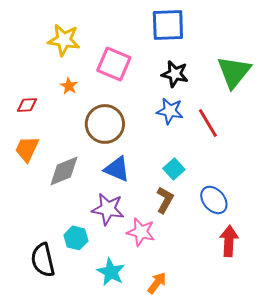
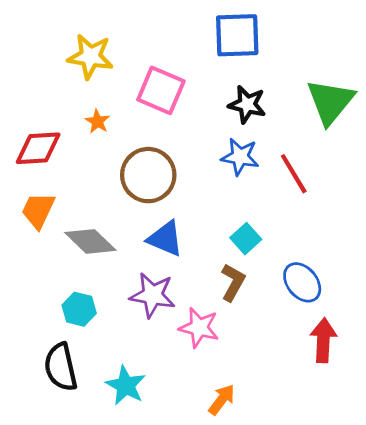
red diamond: (27, 105) -> (38, 148), size x1.6
gray diamond: (64, 171) -> (90, 241), turned 66
cyan hexagon: (76, 238) -> (79, 309), moved
cyan star: (111, 272) -> (126, 385), moved

